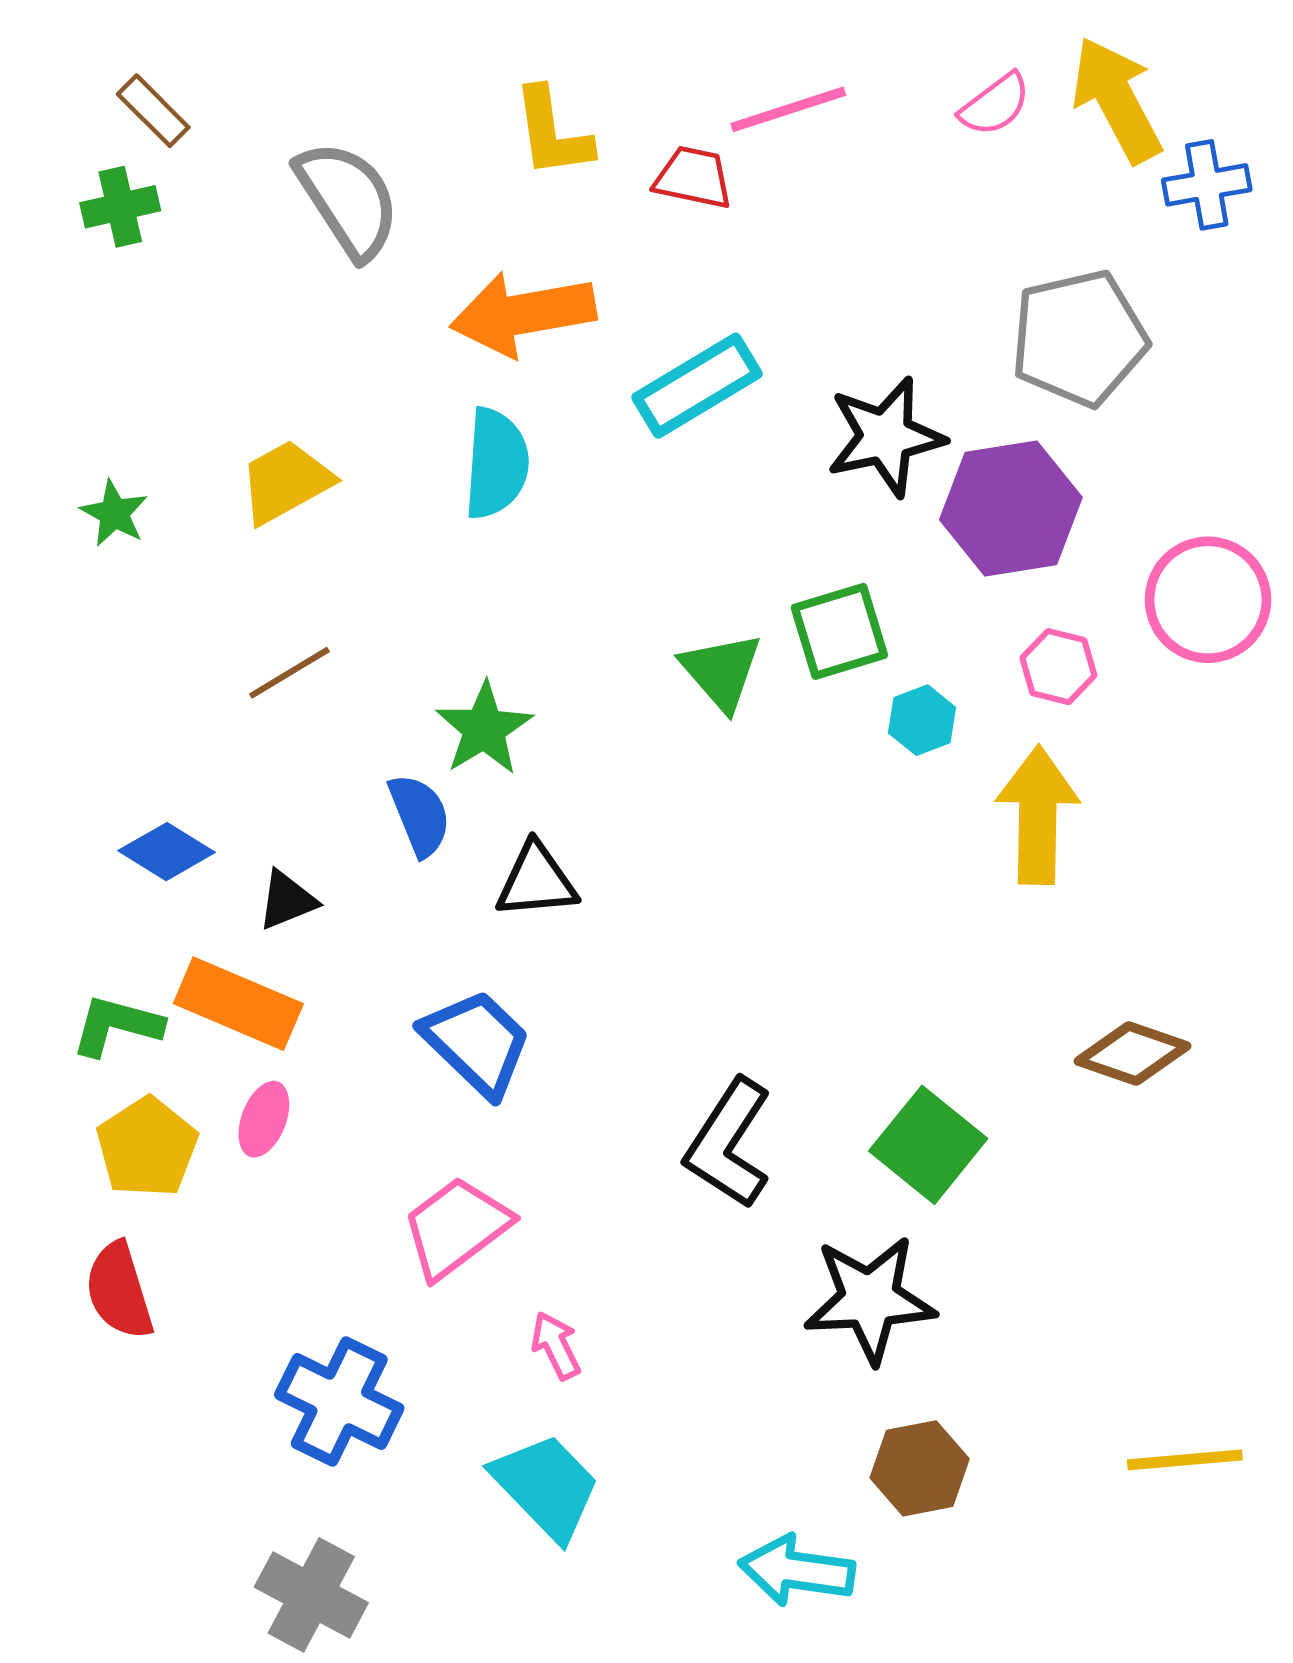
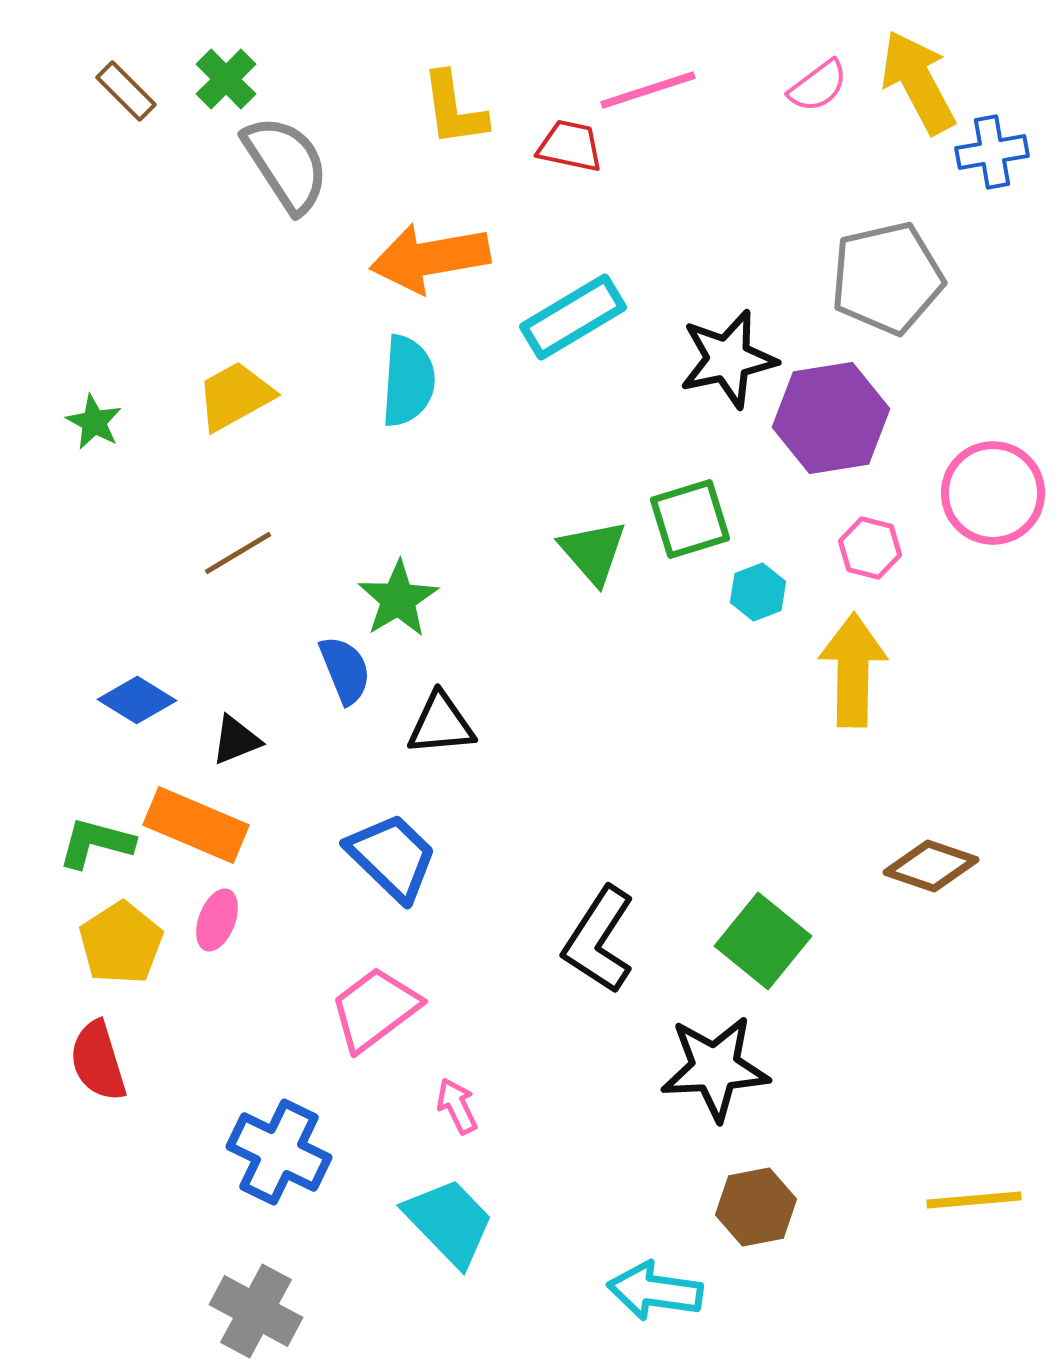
green cross: (120, 207) -> (226, 79), moved, turned -32

